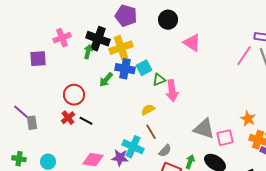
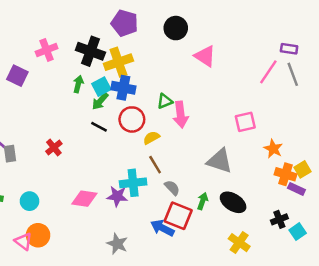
green arrow: (88, 52) -> (78, 84), moved
purple square: (38, 59) -> (17, 76), turned 30
cyan square: (144, 68) -> (101, 87), moved
red circle: (74, 95) -> (132, 119), moved
black line: (86, 121) -> (99, 127), moved
pink square: (225, 138) -> (245, 122), moved
cyan cross: (133, 147) -> (133, 183), turned -30
gray semicircle: (165, 151) -> (172, 188), turned -88

